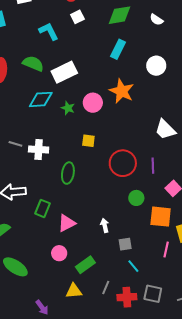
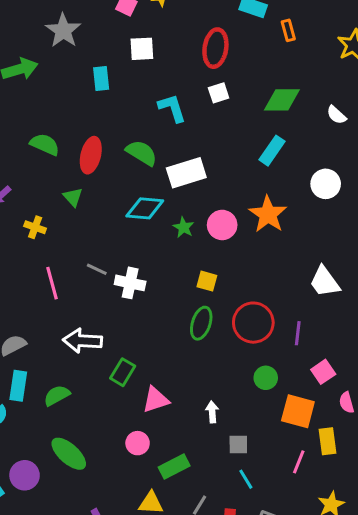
green ellipse: (68, 173) -> (201, 323), moved

